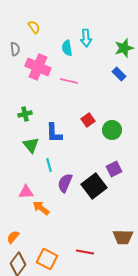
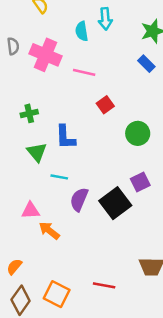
gray semicircle: (15, 49) -> (13, 46), moved
red square: (88, 120) -> (105, 105), moved
cyan line: (49, 165) -> (59, 177), turned -64

